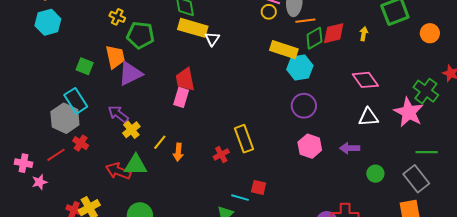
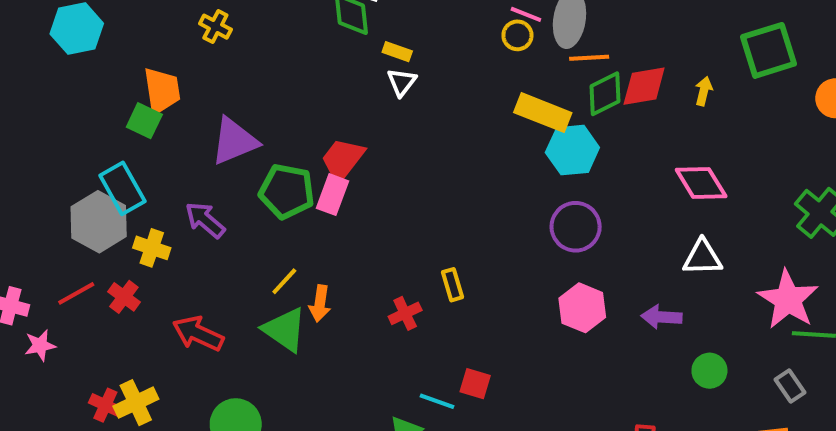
yellow rectangle: (193, 28) -> (397, 52), moved, size x0.5
green pentagon: (140, 35) -> (287, 191), moved
orange trapezoid: (115, 57) -> (162, 91), moved
red trapezoid: (185, 79) -> (343, 160), turned 45
pink star: (409, 112) -> (788, 299), moved
yellow cross: (131, 130) -> (152, 248), moved, turned -36
yellow rectangle: (244, 139) -> (452, 285), size x0.6
red cross: (81, 143) -> (124, 297), moved
green triangle: (136, 165) -> (285, 330), moved, turned 30
gray rectangle: (416, 179) -> (790, 386), size x0.6

